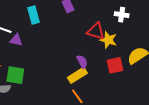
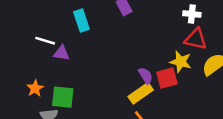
red triangle: (96, 31) -> (196, 39), moved
yellow star: (108, 40) -> (181, 62), moved
red square: (115, 65) -> (167, 78), moved

